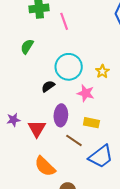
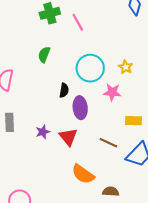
black semicircle: (48, 86) -> (64, 90), moved, turned 144
purple ellipse: (61, 115) -> (80, 108), moved
yellow rectangle: (91, 123) -> (134, 121), moved

